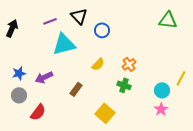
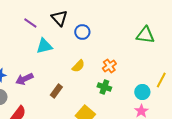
green triangle: (168, 20) -> (145, 35), moved
purple line: (50, 21) -> (30, 23), turned 56
cyan triangle: (64, 44) -> (44, 46), size x0.7

